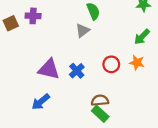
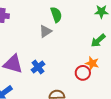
red circle: (111, 64) -> (83, 73), moved

